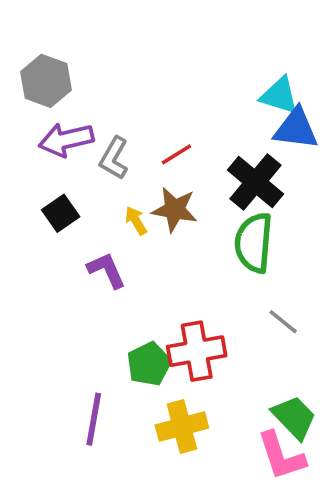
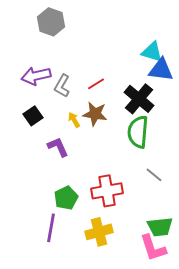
gray hexagon: (46, 81) -> (51, 22), moved
green pentagon: (149, 364) -> (66, 198), moved
green trapezoid: (294, 417) -> (160, 227), turned 128

